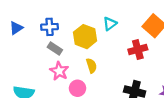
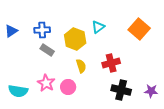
red cross: (138, 50) -> (111, 63), moved
pink star: (59, 71) -> (46, 83), moved

